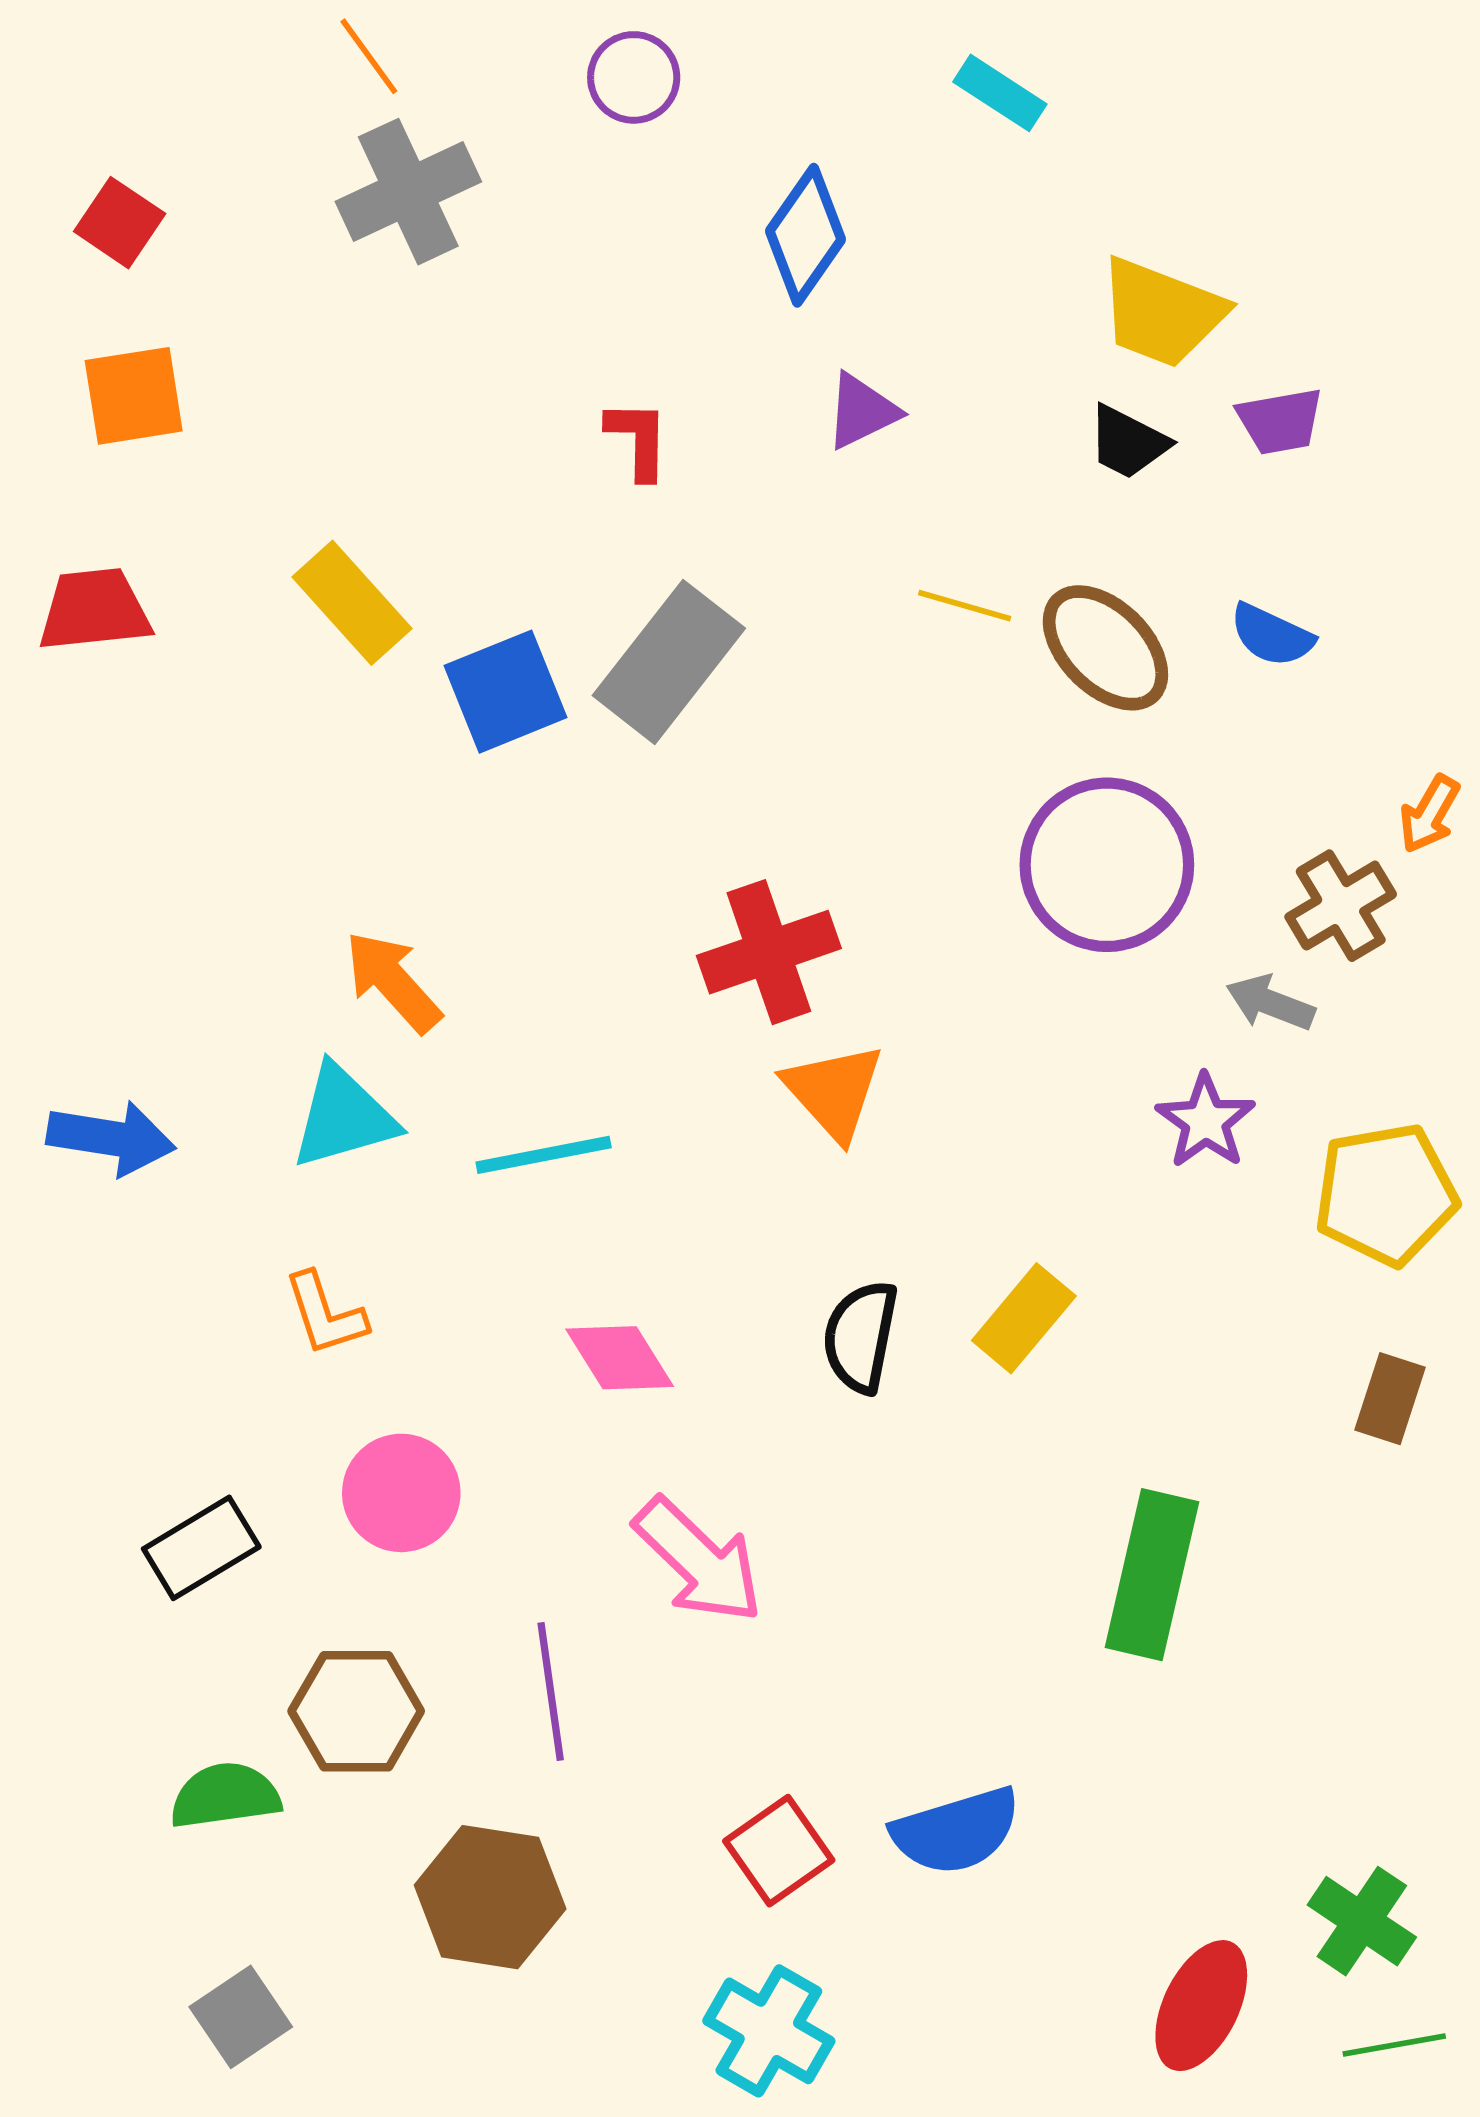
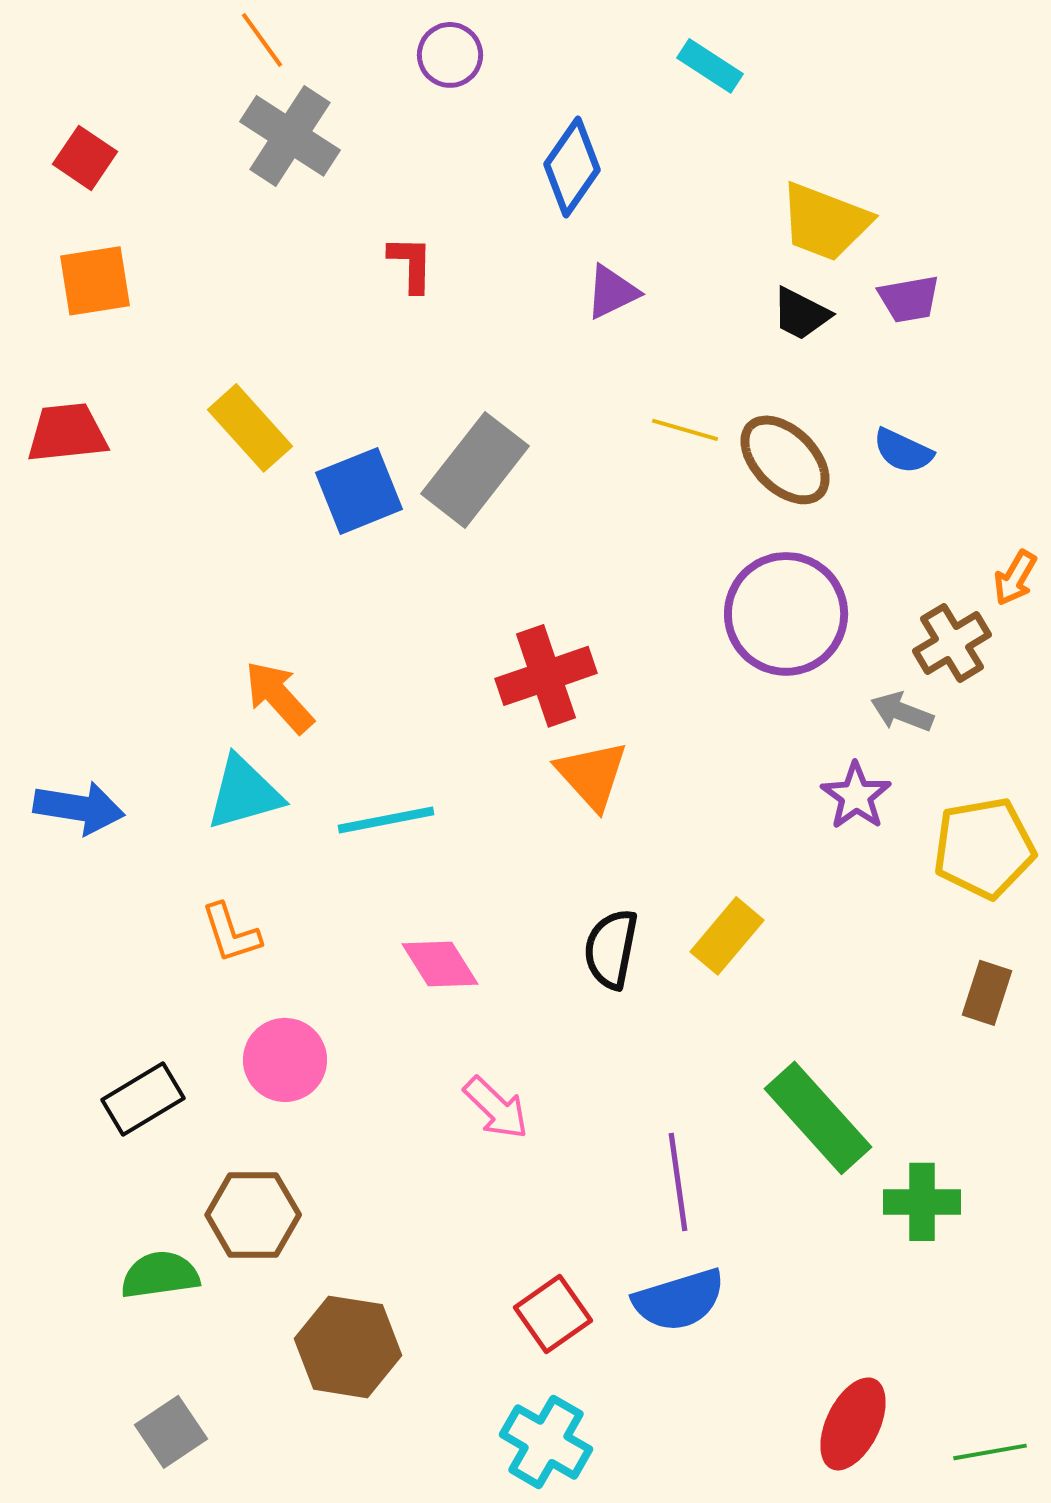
gray cross: (408, 192) -> (290, 136), turned -32
red L-shape: (638, 439) -> (411, 264), moved
pink arrow: (698, 1561) -> (496, 1108), size x0.7
green rectangle: (1152, 1575) -> (818, 1118), turned -55
purple line: (551, 1691) -> (678, 1182), moved
green cross: (1362, 1921) -> (922, 1202), moved, turned -34

